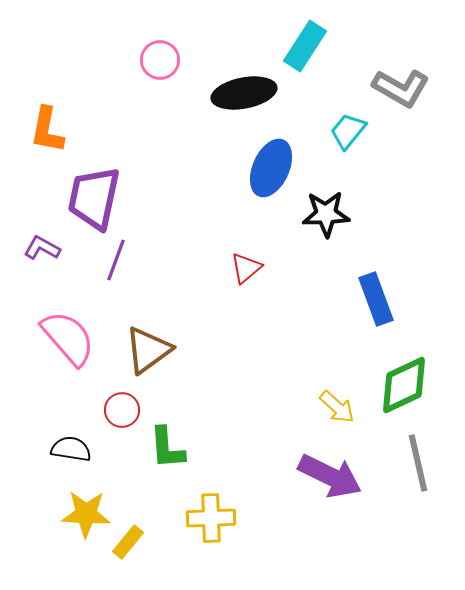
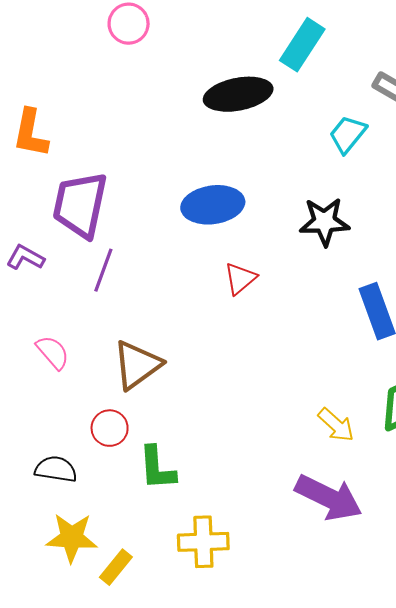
pink circle: (160, 60) -> (129, 24), moved
blue ellipse: (271, 168) -> (213, 205), moved, turned 58
pink semicircle: (68, 338) -> (53, 352), size x0.6

